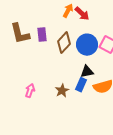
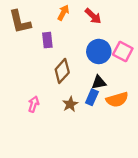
orange arrow: (68, 11) -> (63, 13), moved
brown L-shape: (20, 34) -> (20, 22), moved
brown diamond: (64, 43) -> (62, 71), moved

